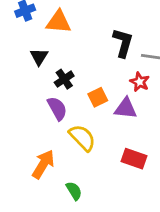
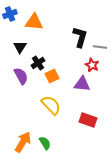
orange square: (98, 97) -> (52, 76), moved
purple semicircle: (57, 108) -> (21, 76), moved
orange arrow: (43, 164) -> (23, 142), moved

